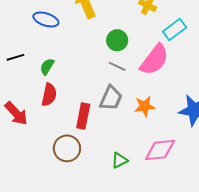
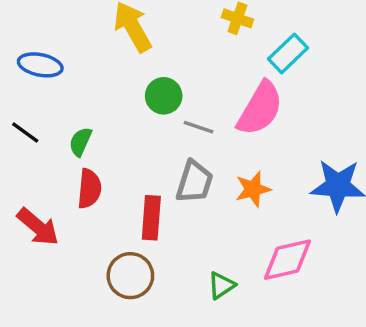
blue ellipse: (46, 19) -> (40, 65), moved
green circle: (117, 40) -> (164, 96), moved
black line: (15, 57) -> (25, 133), turned 60

